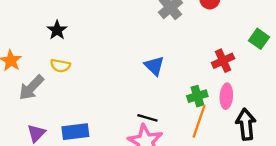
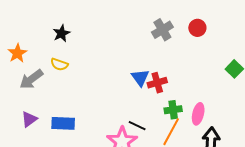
red cross: (223, 61) -> (157, 83), moved
black line: (147, 118) -> (137, 126), moved

